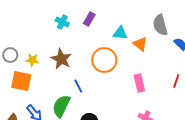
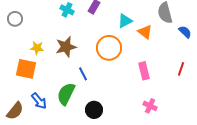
cyan triangle: (120, 33) -> (125, 21), turned -35
gray circle: (10, 55) -> (15, 19), moved
brown star: (61, 59) -> (66, 47), turned 30

